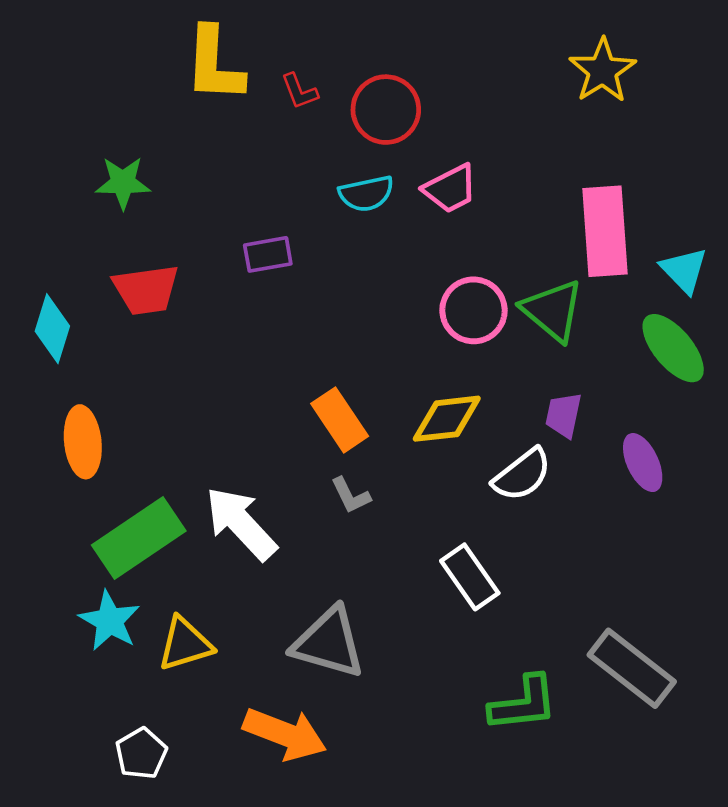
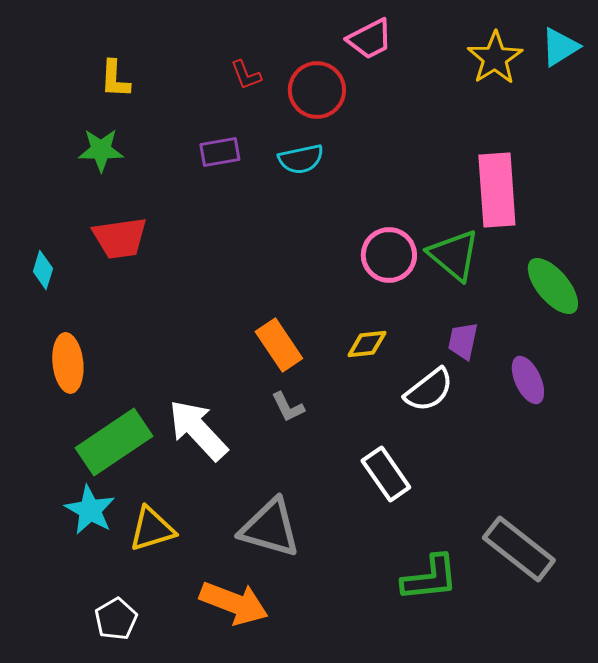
yellow L-shape: (214, 65) -> (115, 79), moved, size x0.6
pink trapezoid: (450, 189) -> (370, 39), moved
purple rectangle: (268, 254) -> (220, 152), moved
cyan triangle: (684, 270) -> (560, 47), moved, turned 42
cyan diamond: (52, 329) -> (43, 270), size x0.7
yellow diamond: (447, 419) -> (367, 344), size x0.7

